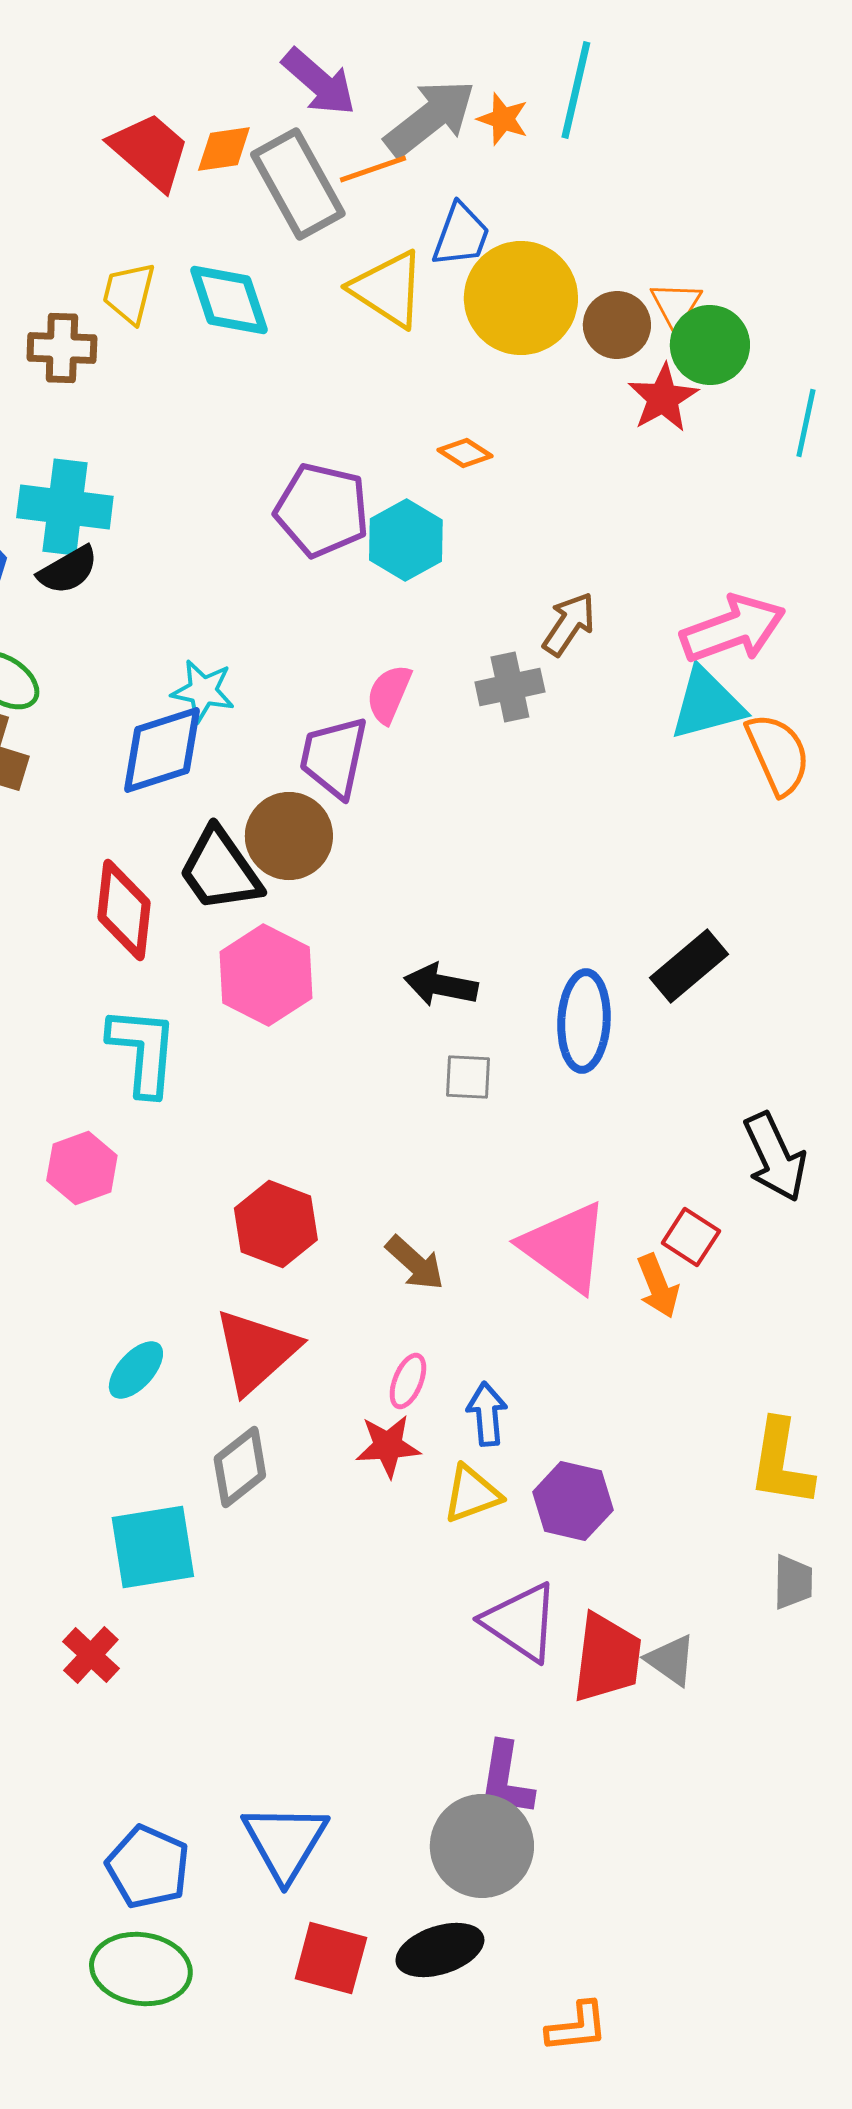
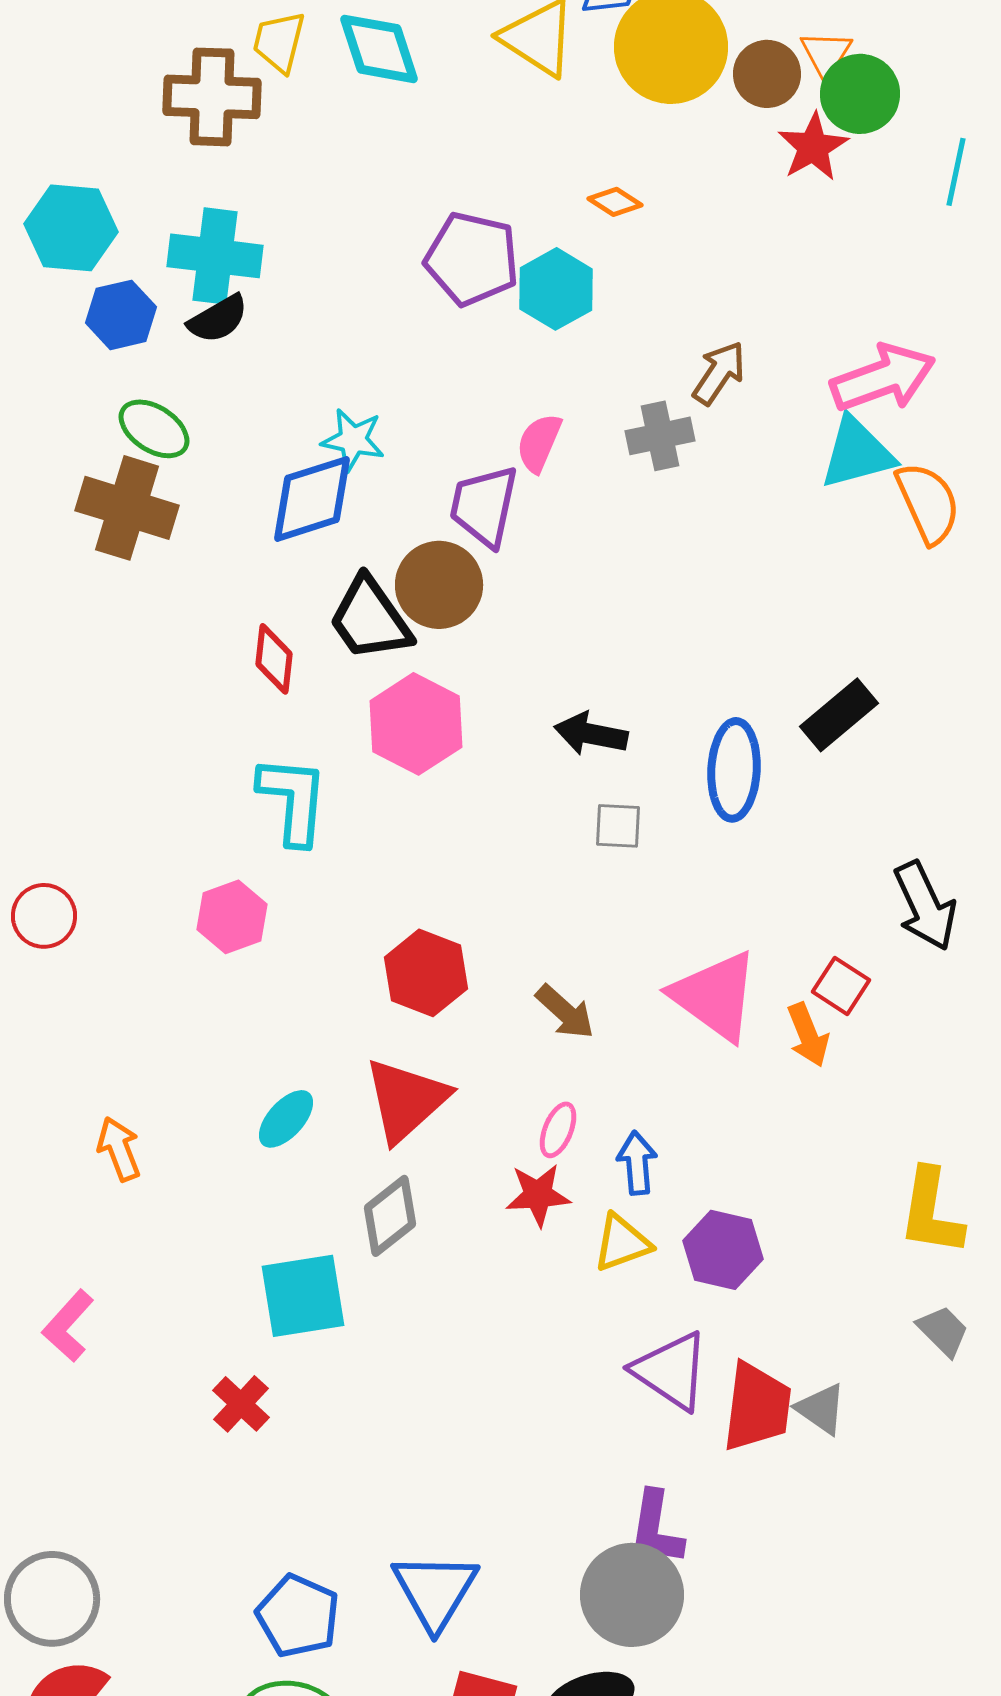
brown cross: (62, 348) -> (212, 97), size x1.4
red diamond: (124, 910) -> (274, 659), size x0.7
gray trapezoid: (793, 1582) -> (943, 1331), turned -46

